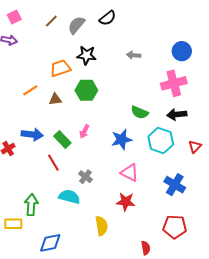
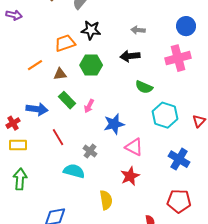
black arrow: (177, 114) -> (130, 56), moved
green rectangle: (62, 139) -> (67, 100), moved
blue star: (122, 139) -> (114, 124), moved
red star: (126, 202) -> (130, 176), turned -30
green arrow: (31, 205) -> (20, 179), moved
yellow rectangle: (13, 224) -> (18, 145), moved

